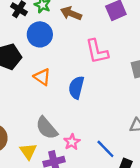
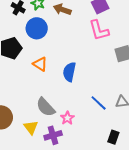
pink L-shape: (97, 51) -> (99, 30), moved
blue line: (105, 149) -> (99, 103), moved

